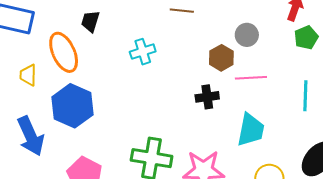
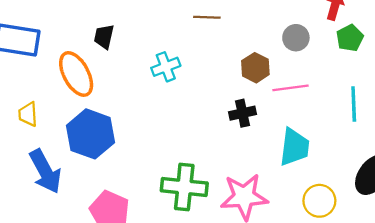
gray circle: (247, 35) -> (296, 38), moved
yellow trapezoid: (28, 75) -> (28, 114), moved

